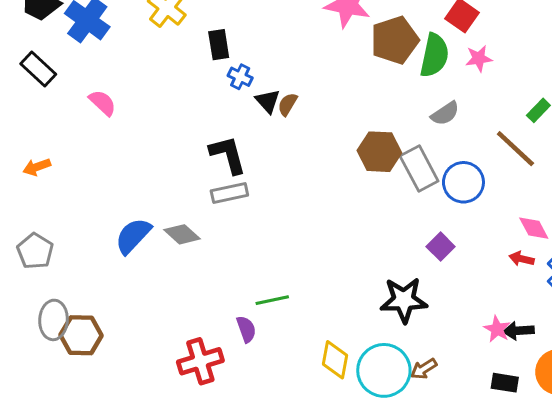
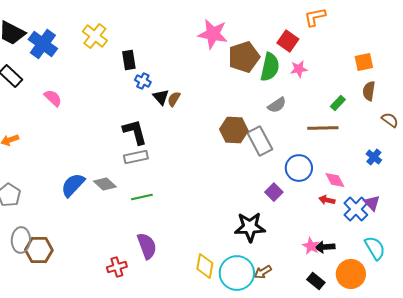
brown line: (515, 149) -> (323, 128), turned -44
blue circle: (463, 182) -> (299, 168), moved
green line: (272, 300) -> (142, 197), moved
purple semicircle: (246, 329) -> (147, 246), size x1.5
red cross: (200, 361) -> (117, 267), size x0.7
black rectangle: (505, 383) -> (316, 281), turned 30

